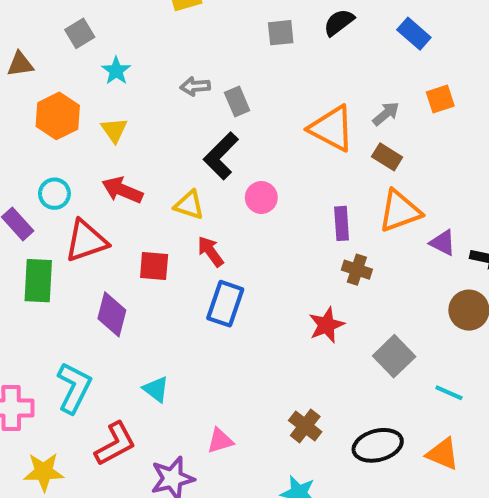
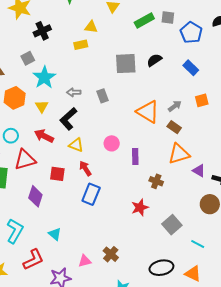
gray square: (281, 33) -> (126, 64), size x1.6
cyan star: (116, 71) -> (44, 77), size x1.6
gray arrow: (195, 86) -> (74, 92), moved
black L-shape: (221, 156) -> (68, 119), moved
purple rectangle: (342, 223) -> (135, 156), moved
brown cross: (305, 426) -> (111, 254), moved

